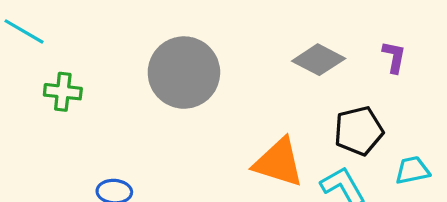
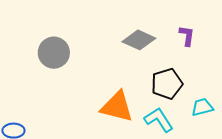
gray circle: (184, 73) -> (54, 53), size x0.7

